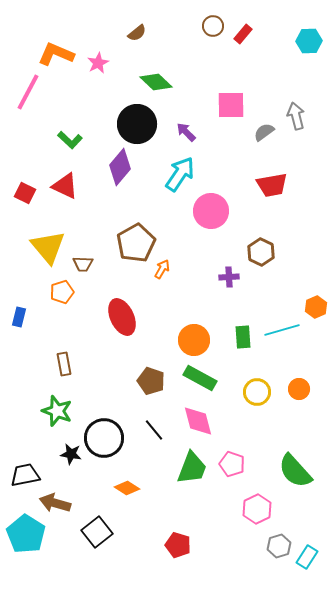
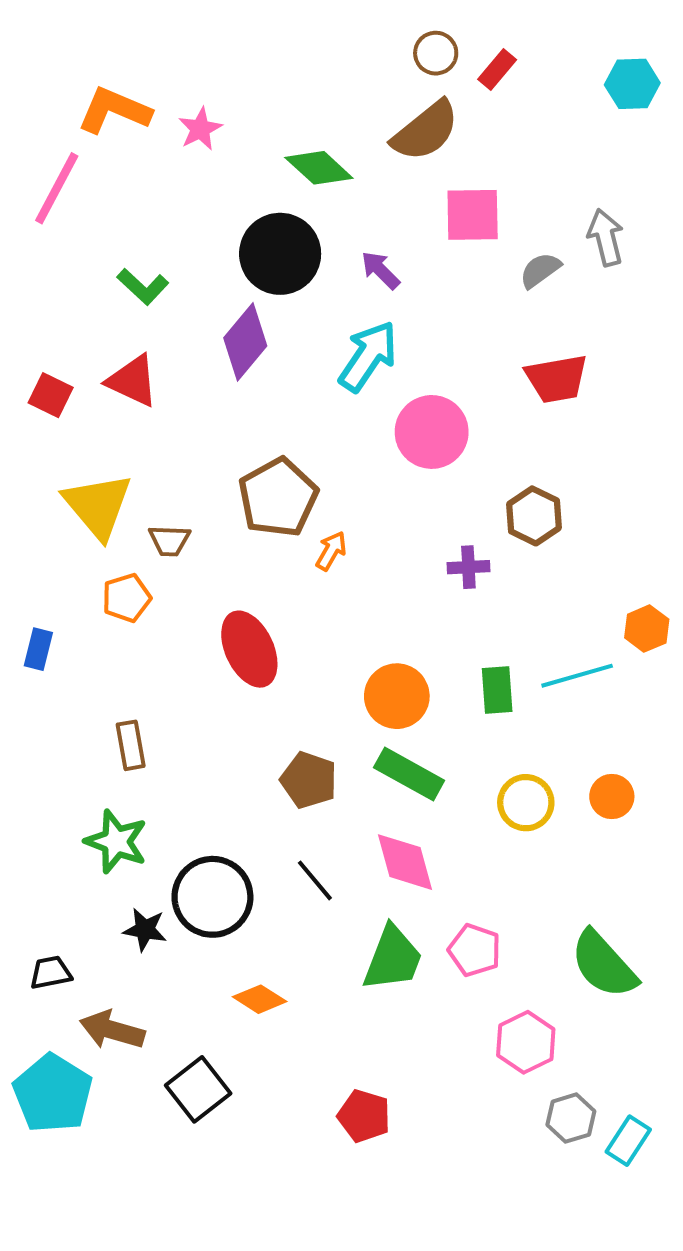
brown semicircle: (137, 33) -> (425, 131), moved, size x1.8
black trapezoid: (25, 475) -> (51, 973), size x0.7

